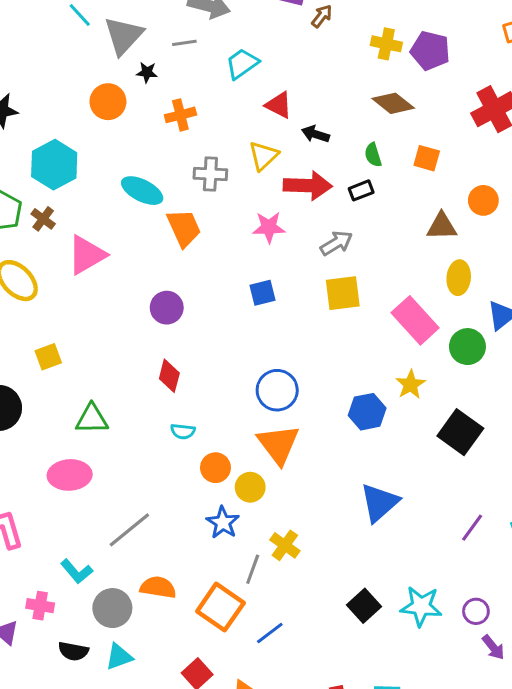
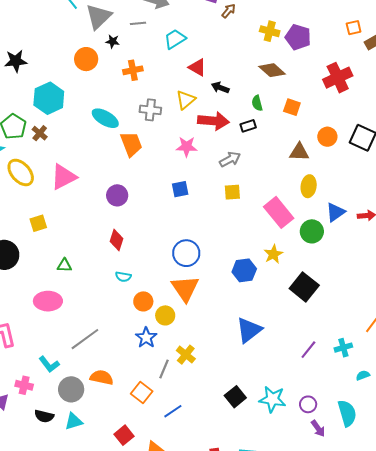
pink triangle: (87, 255) -> (64, 177), moved
yellow square: (343, 293) -> (232, 192), size x0.7
green triangle: (92, 419) -> (64, 265), size x0.7
orange square: (220, 607) -> (142, 393), size x0.7

